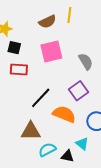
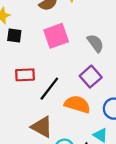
red rectangle: (19, 69) -> (25, 75), moved
brown triangle: (31, 131) -> (42, 127), turned 35

